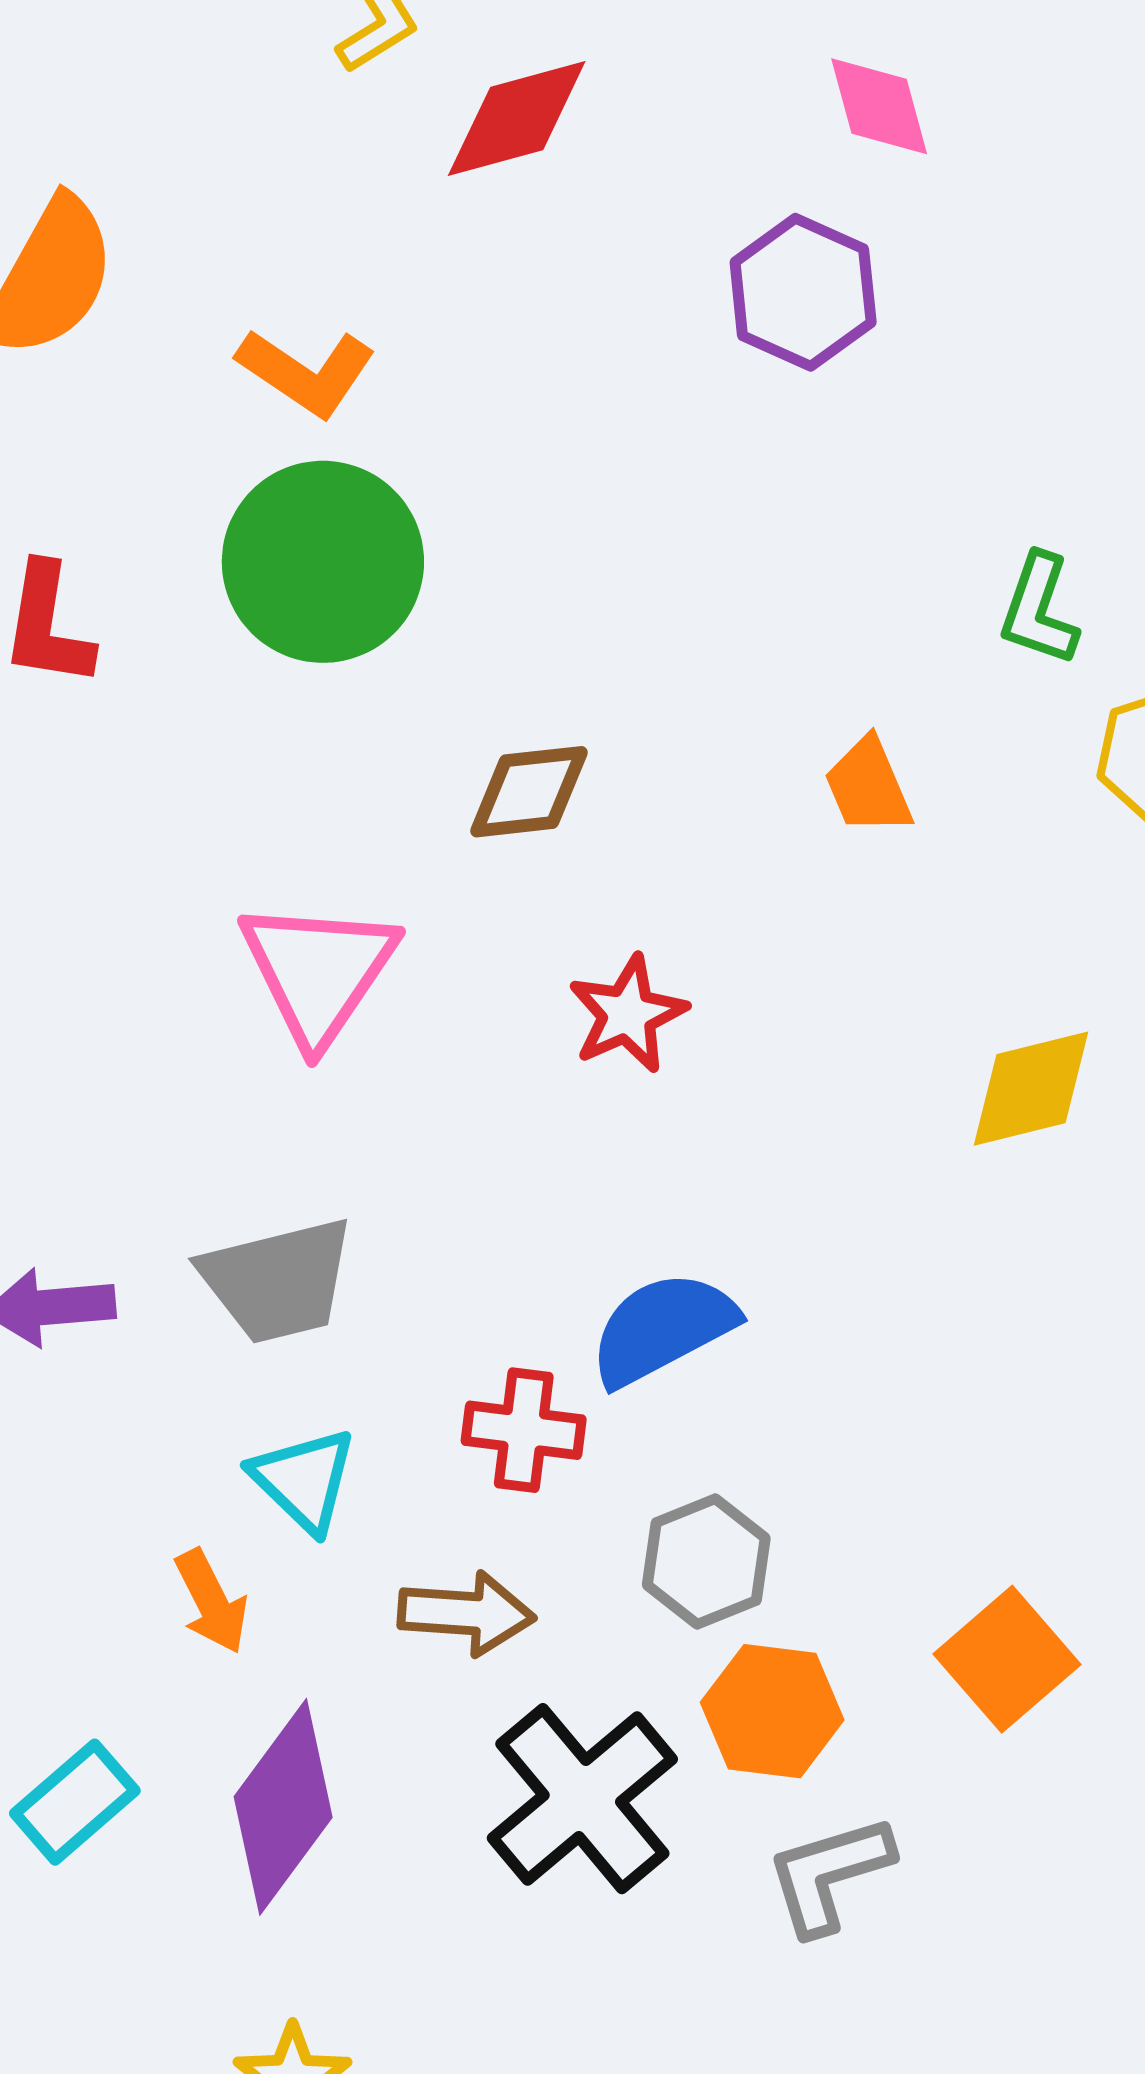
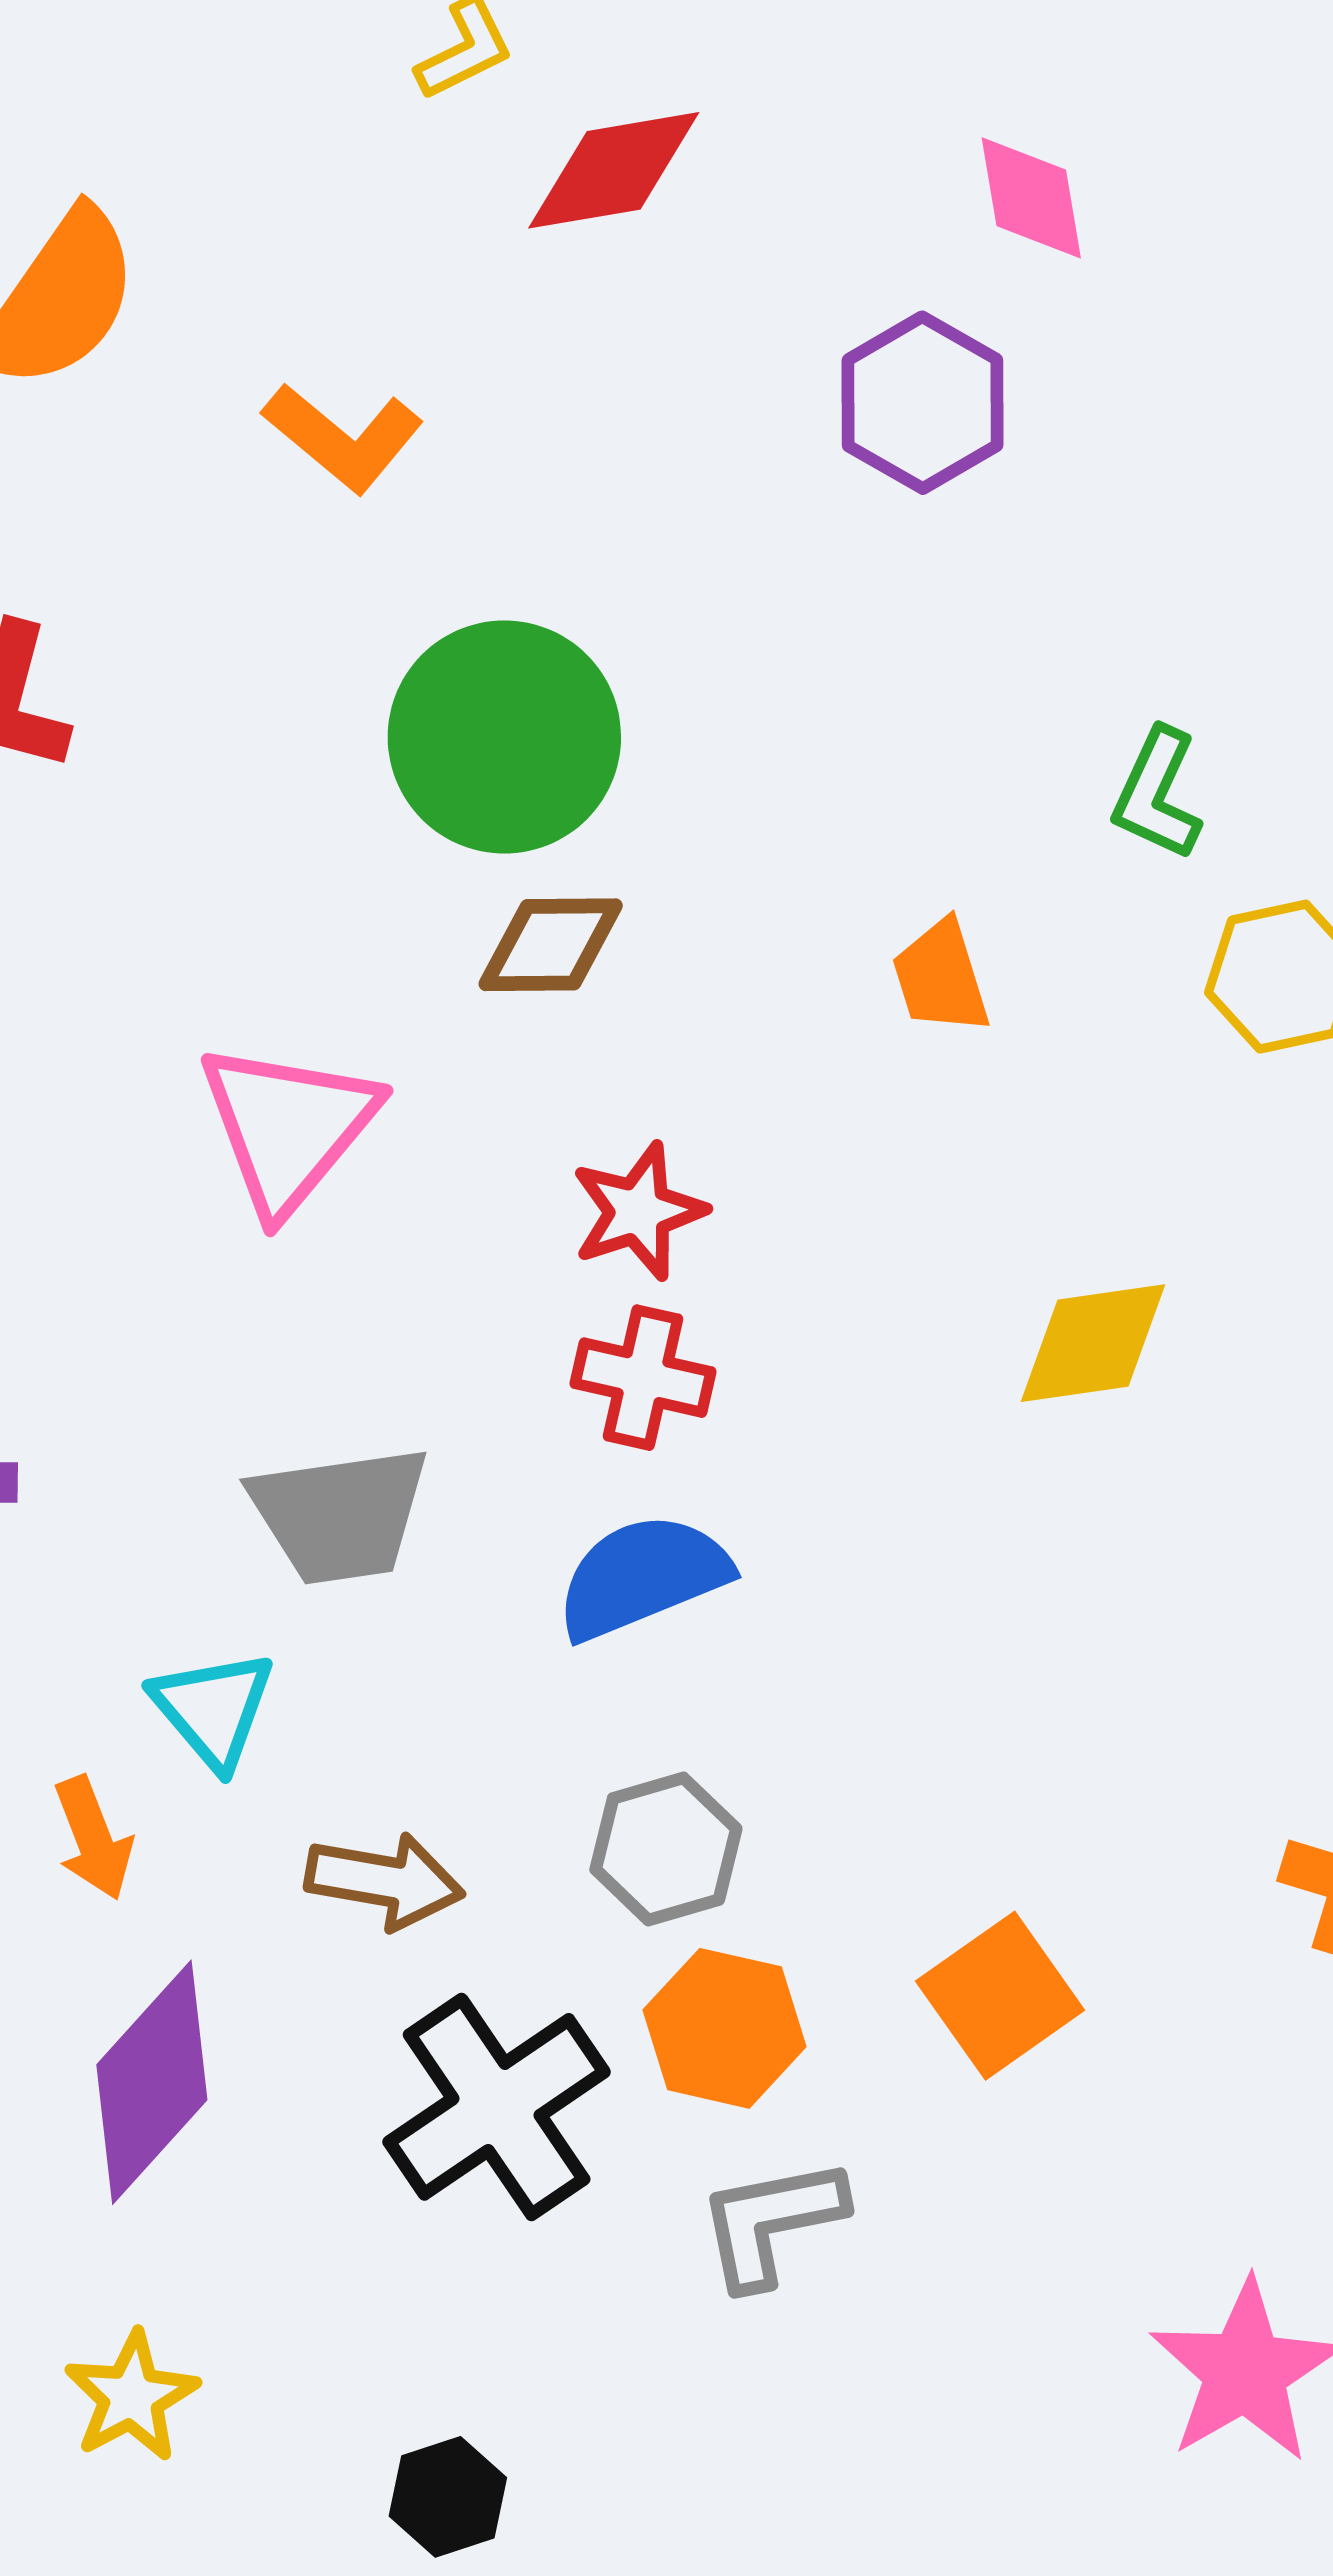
green circle: (323, 562) -> (504, 737), moved
gray trapezoid: (278, 1280) -> (340, 1515), moved
red cross: (524, 1430) -> (643, 1378), moved

